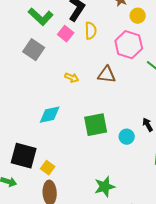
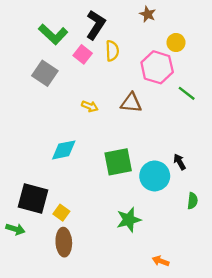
yellow circle: (138, 16) -> (176, 43), moved
cyan circle: (127, 137) -> (155, 176), size x1.6
green star: (105, 187) -> (129, 220), moved

